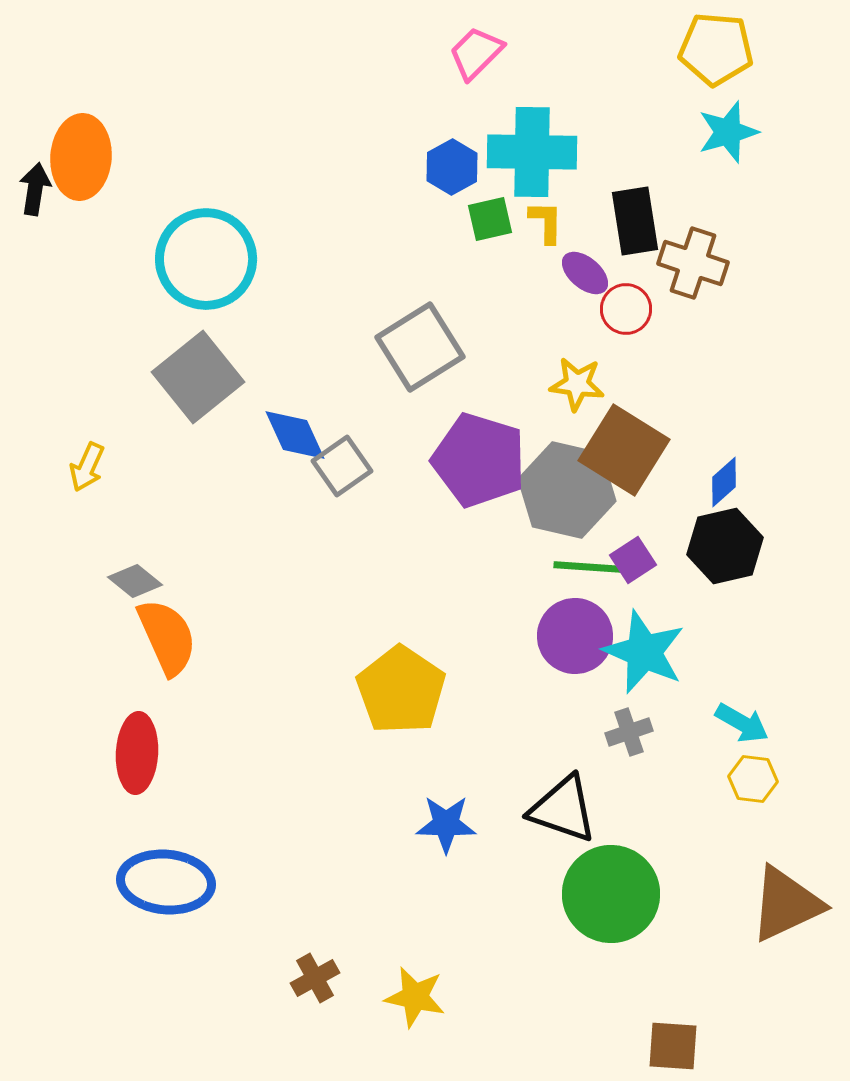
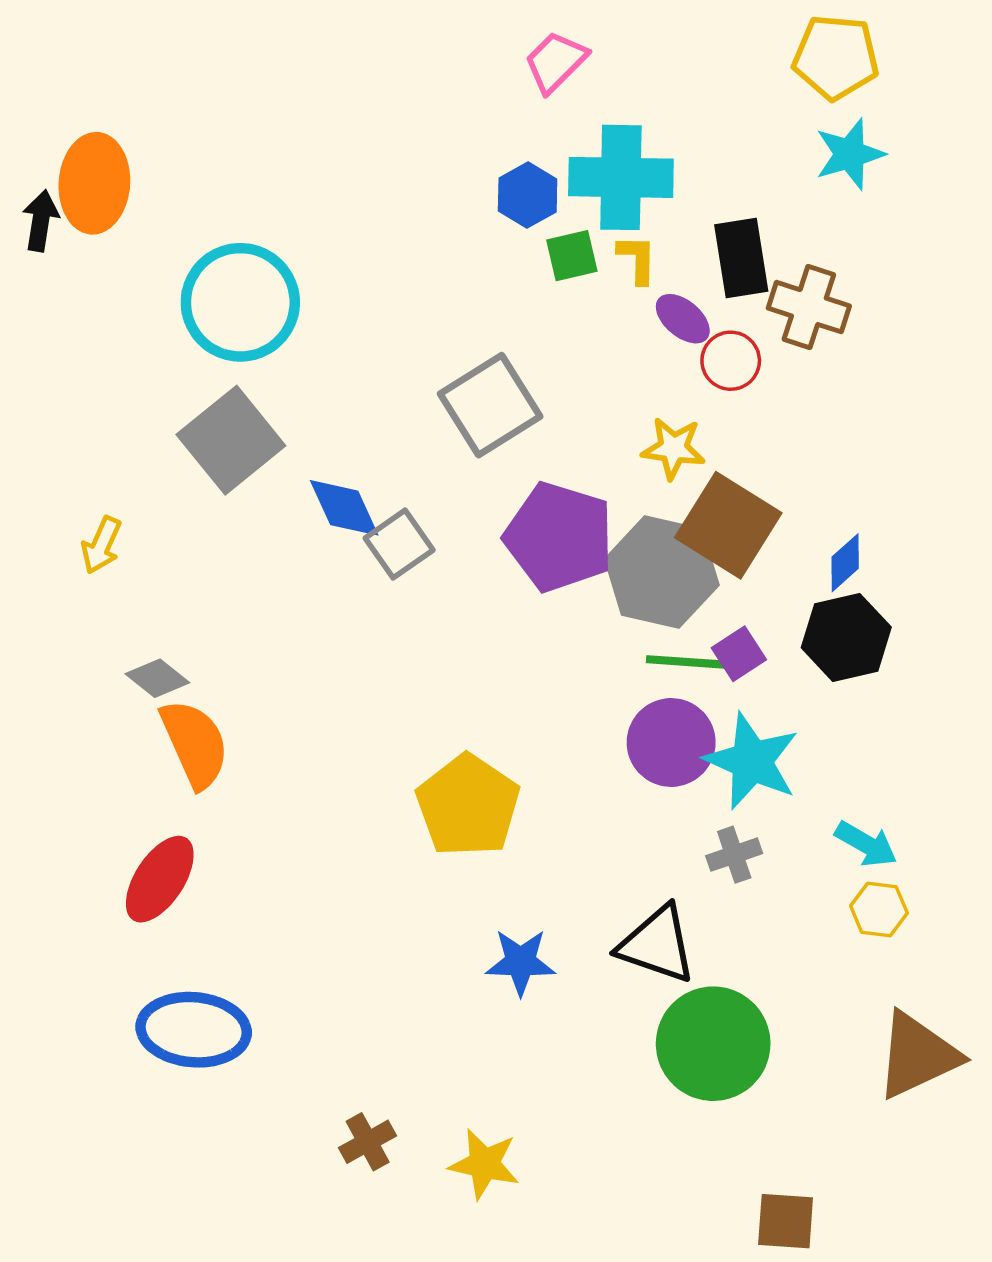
red ellipse: (137, 753) -> (160, 879), turned 30

